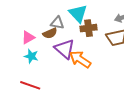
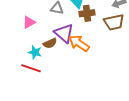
brown semicircle: (50, 33) -> (50, 43), moved
cyan star: (31, 56) -> (35, 52), moved

